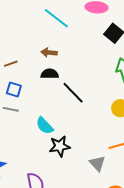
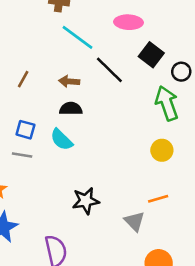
brown line: (11, 64) -> (23, 79), moved, turned -40
black line: (73, 93) -> (109, 70), moved
cyan semicircle: (45, 126) -> (62, 140), moved

